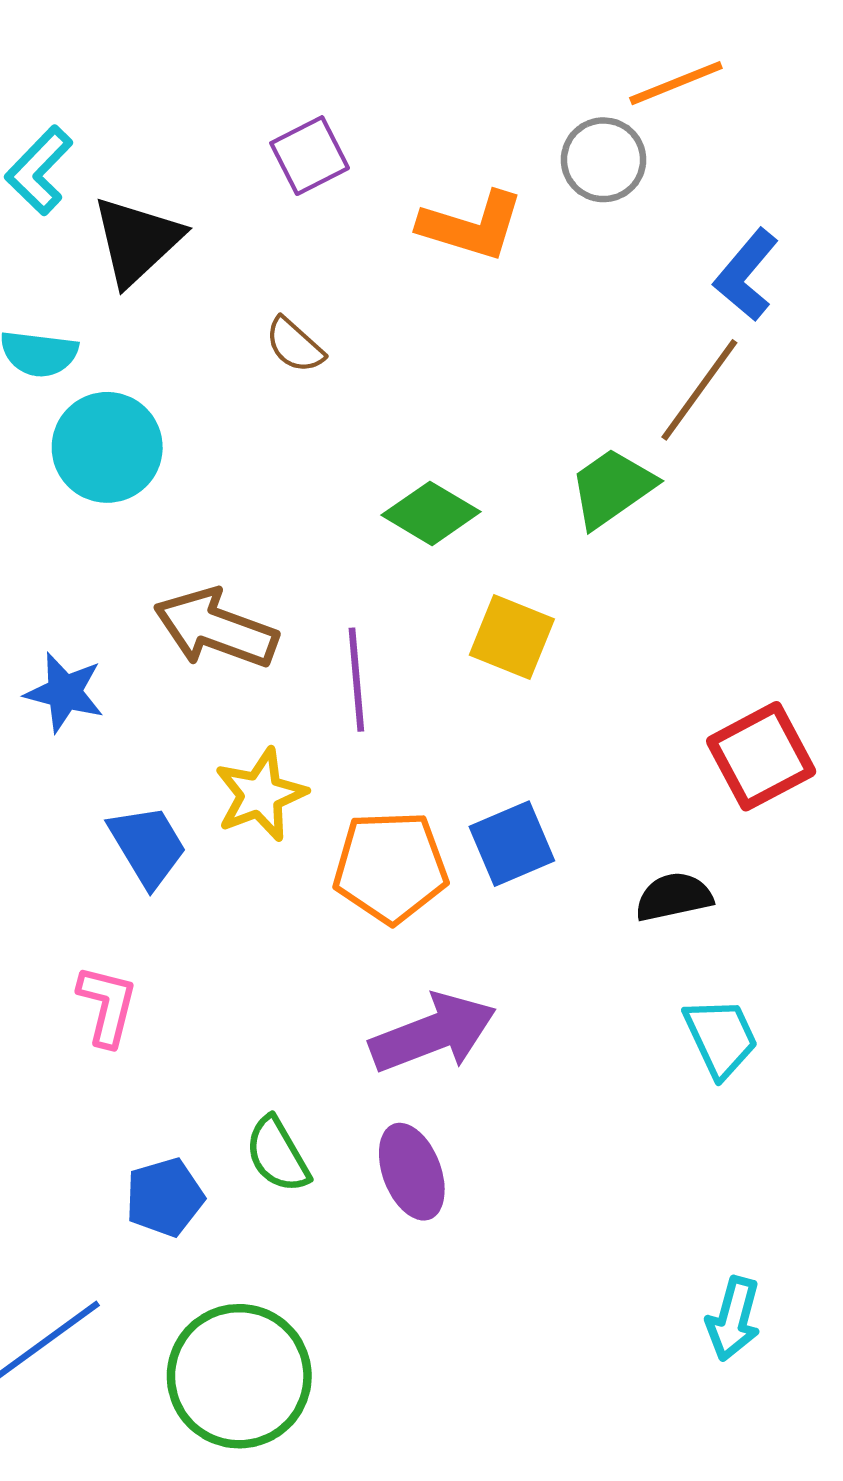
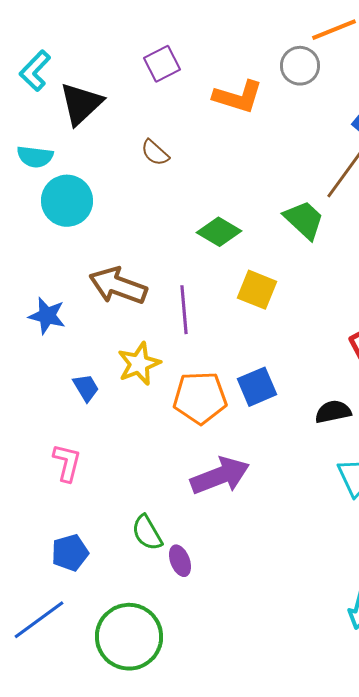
green trapezoid: (612, 488) -> (304, 220), turned 78
blue trapezoid: (148, 846) -> (86, 388), size x0.7
purple ellipse: (412, 1172) -> (180, 561), moved, size x0.7
blue pentagon: (165, 1197) -> (70, 553), moved

